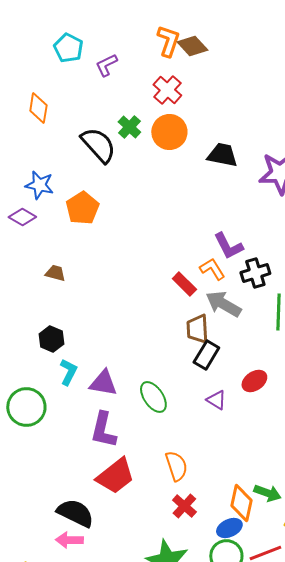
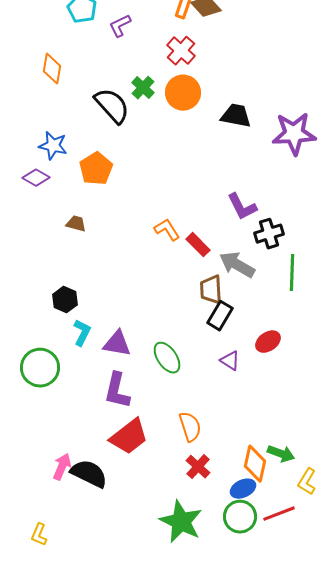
orange L-shape: (212, 269) -> (167, 230), moved
brown trapezoid: (55, 273) -> (76, 224), moved
pink arrow: (69, 540) -> (62, 467), moved, turned 112

